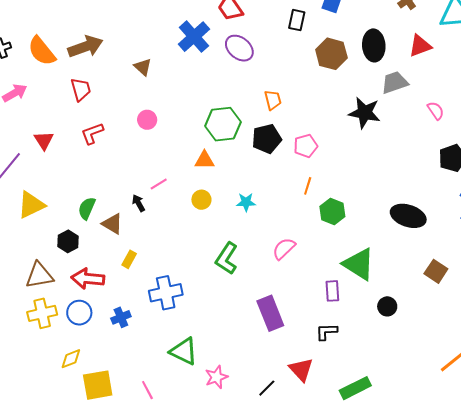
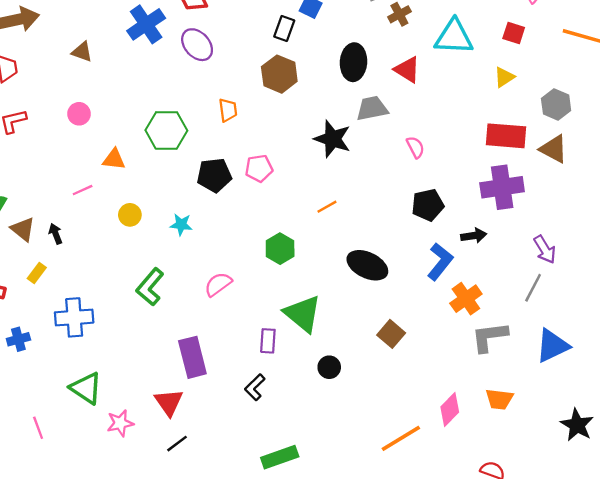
black rectangle: (297, 20) -> (284, 28), moved
red triangle: (420, 46) -> (407, 70), turned 45
brown hexagon: (331, 54) -> (279, 74), moved
brown triangle: (143, 67) -> (82, 52), turned -30
black pentagon: (267, 139) -> (214, 175), moved
orange triangle: (205, 160) -> (114, 159), moved
orange line: (308, 186) -> (327, 207), moved, turned 36
black arrow: (139, 203) -> (56, 234), moved
black L-shape: (326, 332) -> (255, 387), turned -50
red triangle: (301, 369) -> (169, 402), moved

